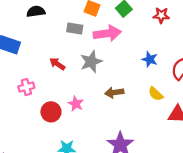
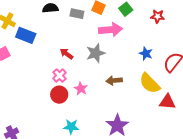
gray rectangle: (75, 28) -> (77, 14), moved
pink cross: (26, 87) -> (59, 75), moved, turned -32
yellow semicircle: (156, 94) -> (150, 83), size x1.6

